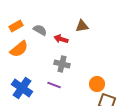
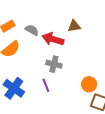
red arrow: (61, 39) -> (53, 39), size x1.5
purple line: (54, 85) -> (46, 85), turned 48

